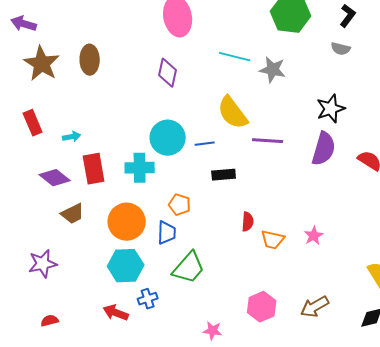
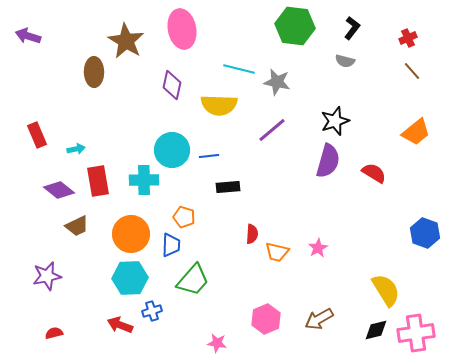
brown star: (42, 64) -> (126, 41), moved
yellow semicircle: (233, 113) -> (219, 105), moved, turned -51
purple line: (268, 141) -> (272, 130), moved, turned -44

